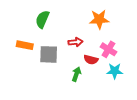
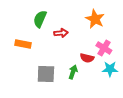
orange star: (99, 19) -> (95, 19), turned 30
red arrow: (75, 42) -> (61, 33), moved
gray square: (49, 54) -> (46, 74), moved

